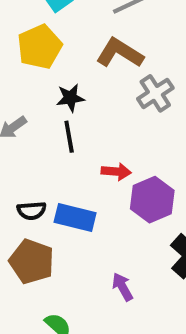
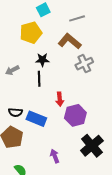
red arrow: (116, 172) -> (60, 99), turned 72

